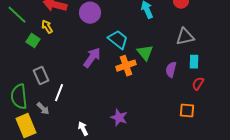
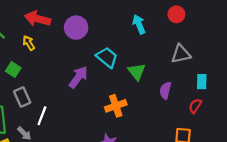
green square: (33, 41) -> (13, 69), moved
cyan rectangle: (194, 62) -> (202, 82), moved
orange cross: (126, 66) -> (116, 106), moved

